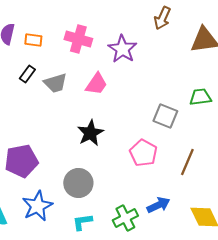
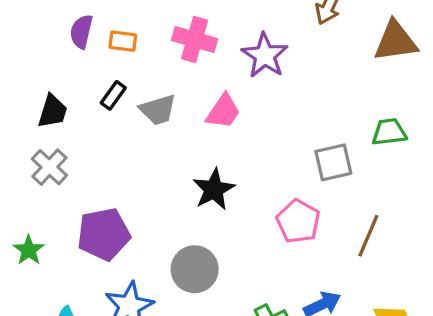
gray square: (165, 116) -> (333, 162), turned -35

